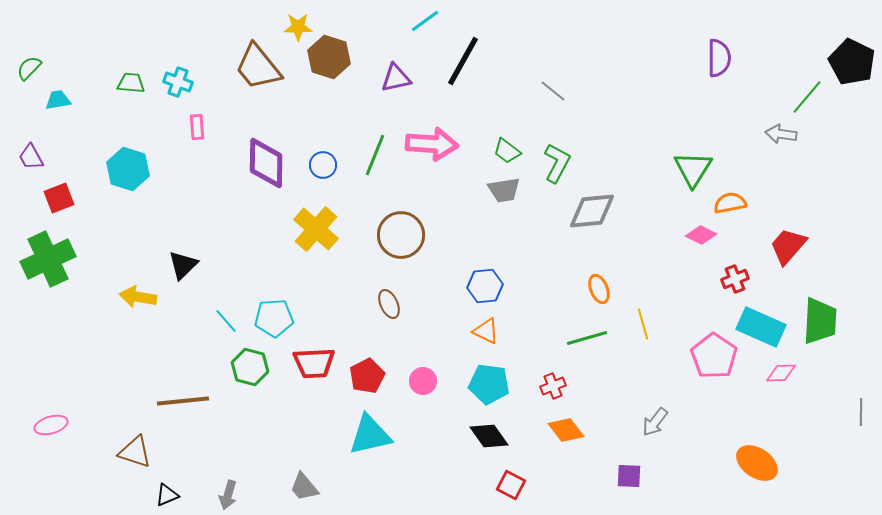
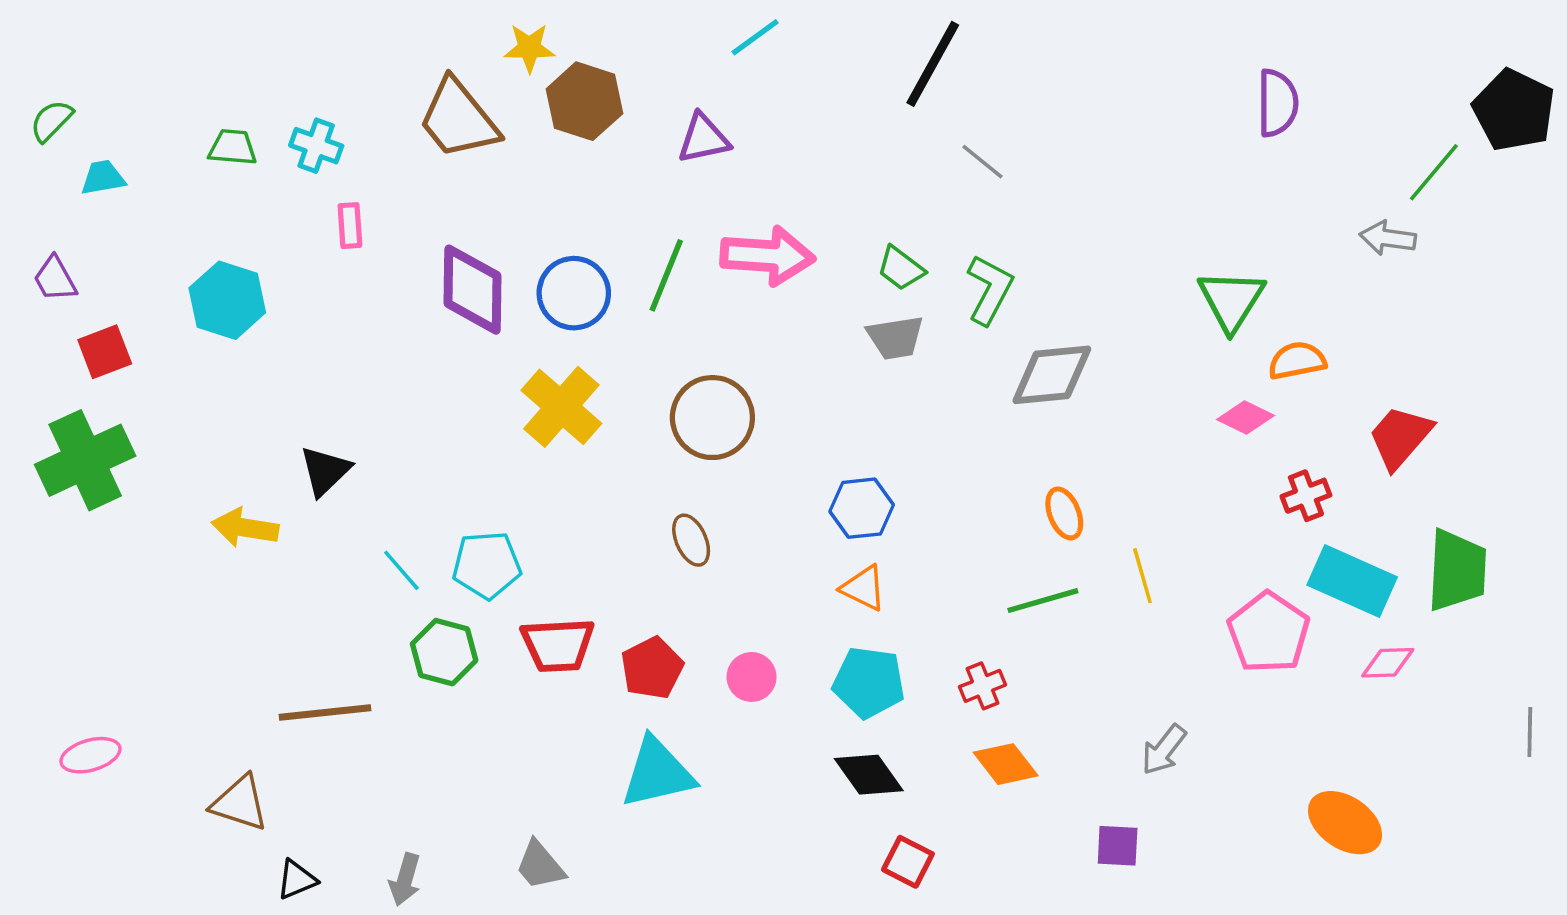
black line: (463, 61) -> (933, 64), moved
blue circle: (323, 165) -> (574, 293), size x1.5

